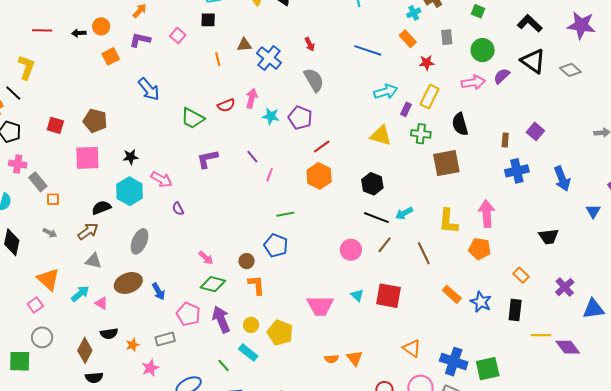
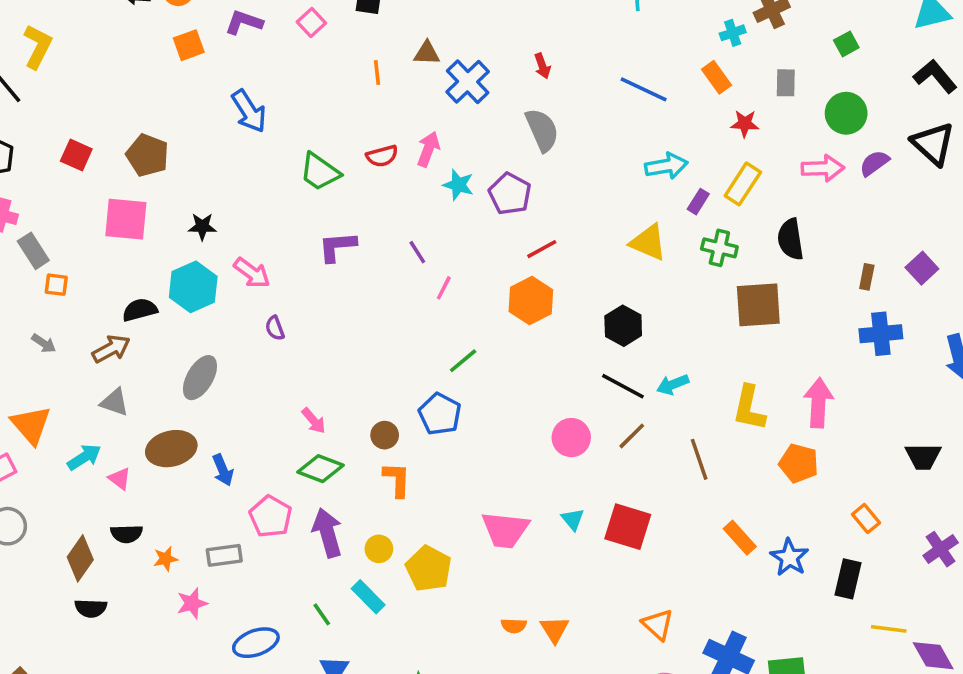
green square: (478, 11) -> (846, 44), turned 32
green line: (285, 214) -> (463, 361), turned -36

